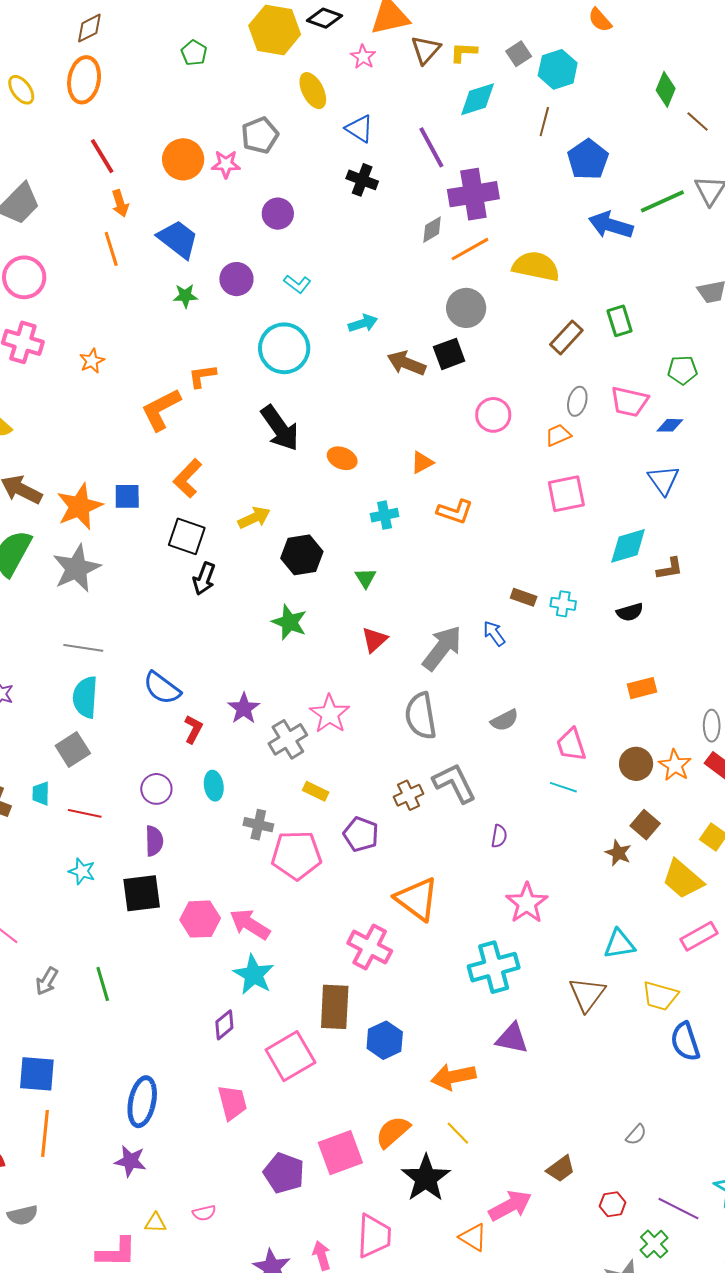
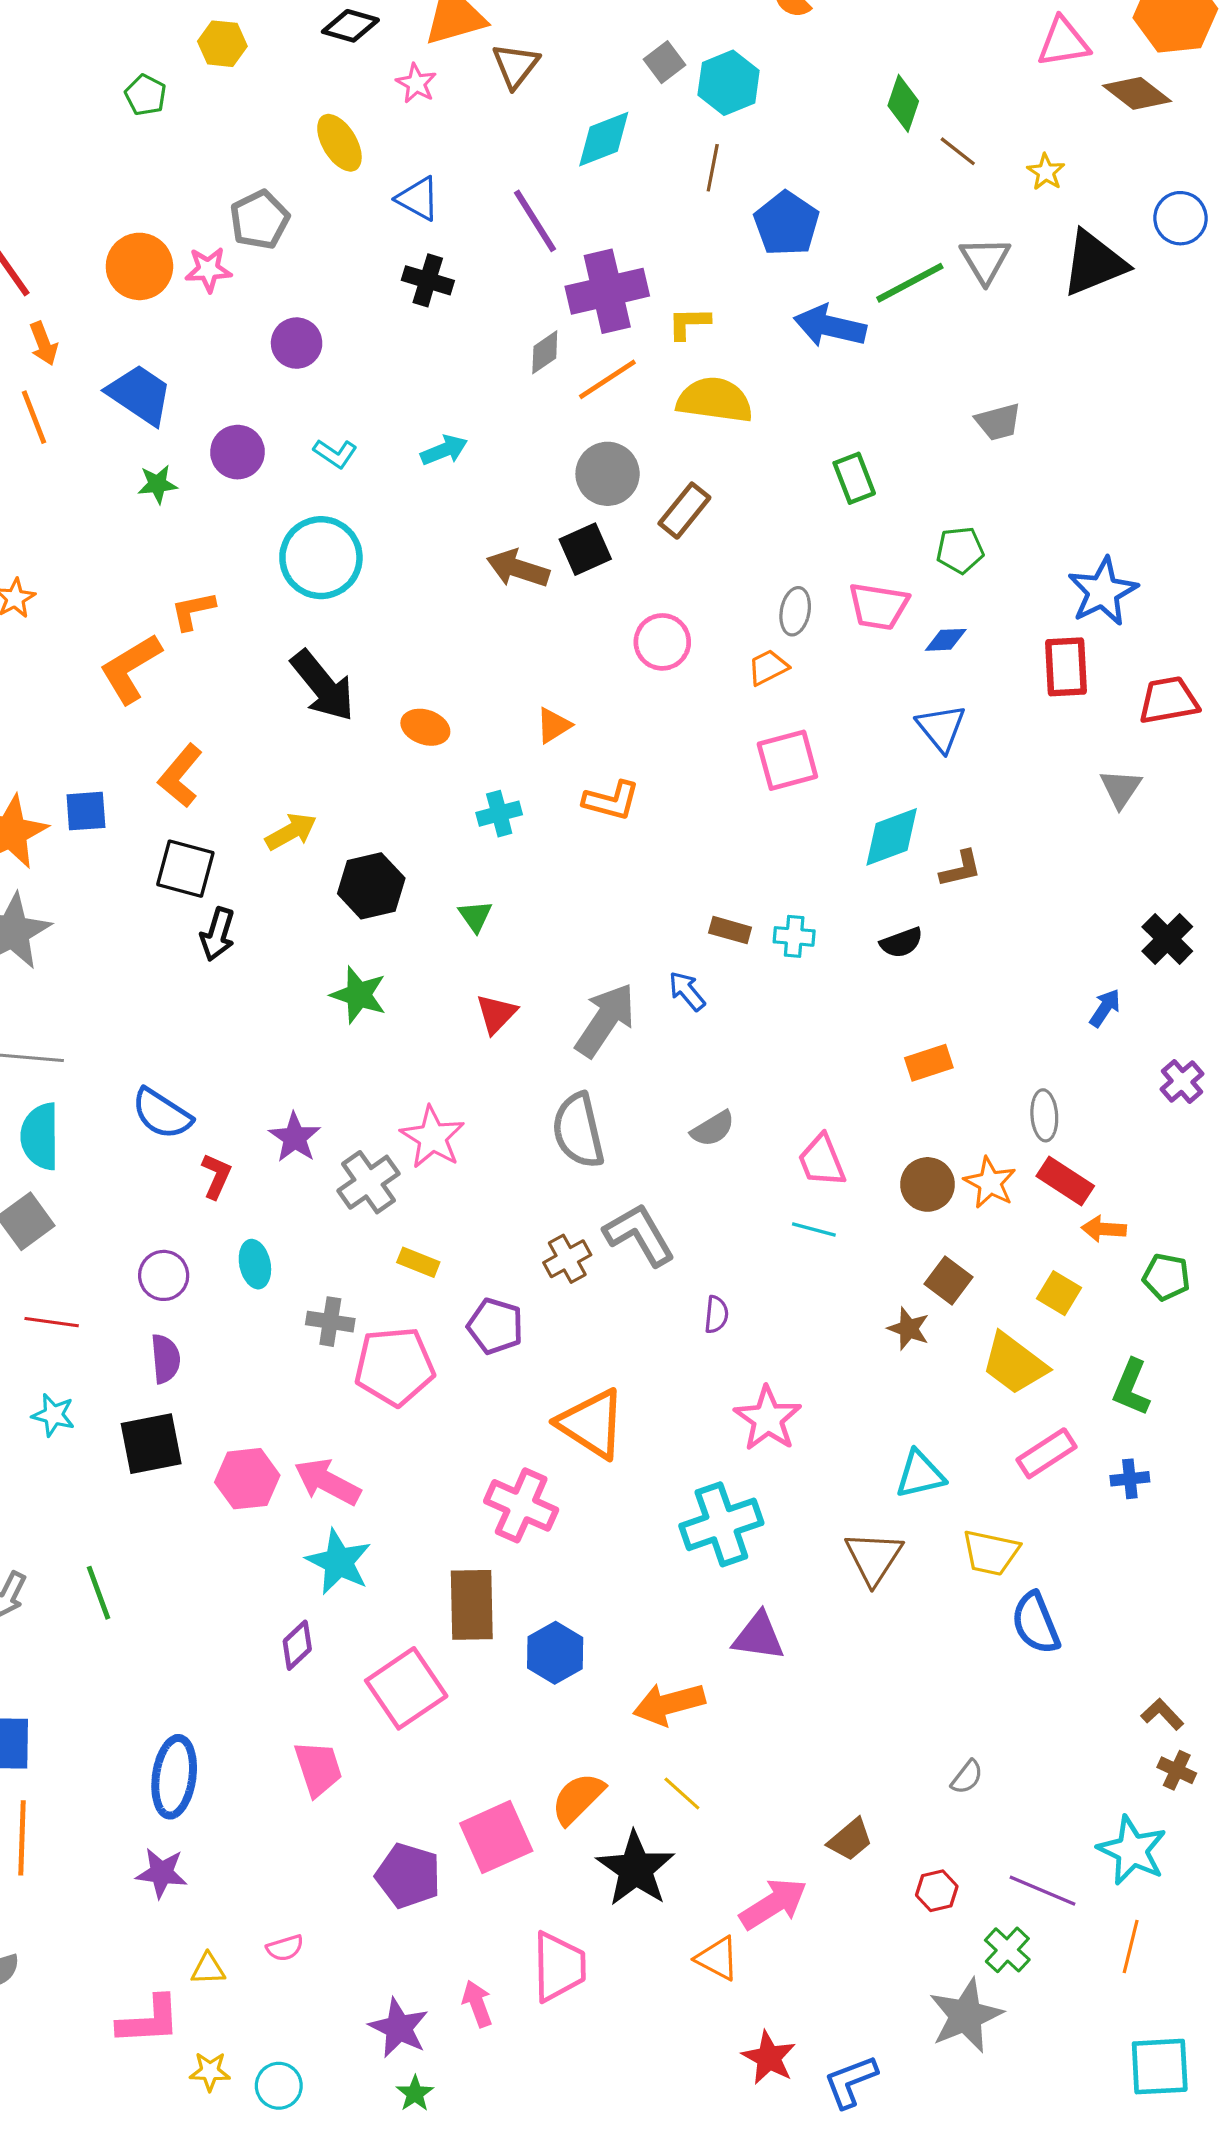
yellow hexagon: (275, 30) -> (222, 44), moved, size x0.6
yellow L-shape: (464, 52) -> (689, 323), moved
cyan arrow: (363, 323) -> (444, 450), moved
brown rectangle: (566, 337) -> (684, 511), moved

